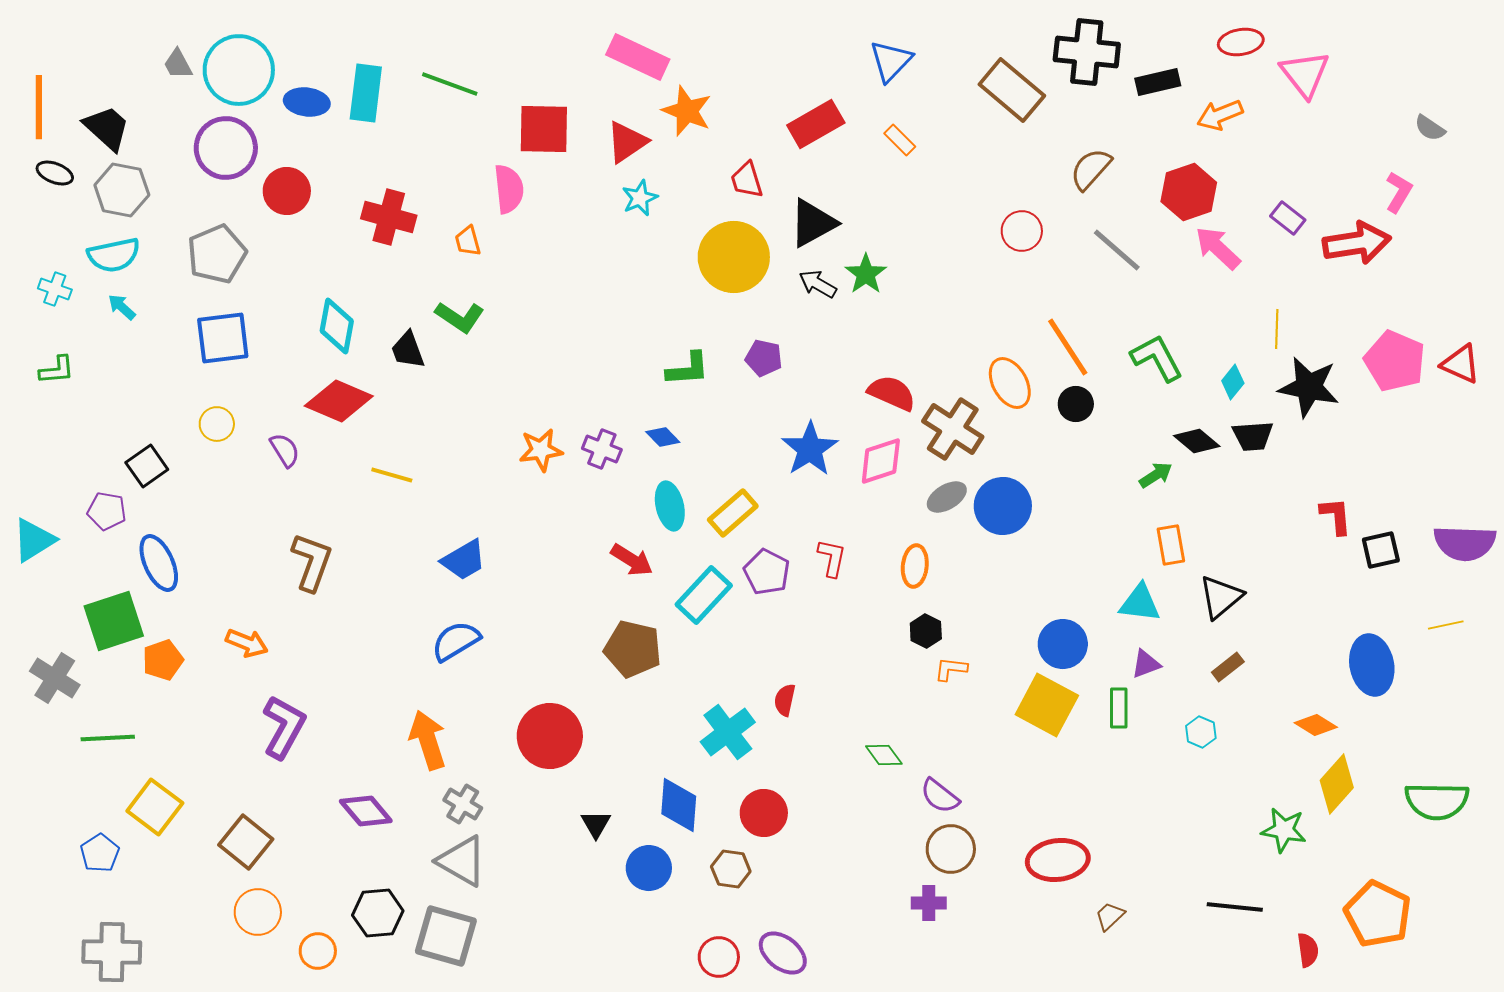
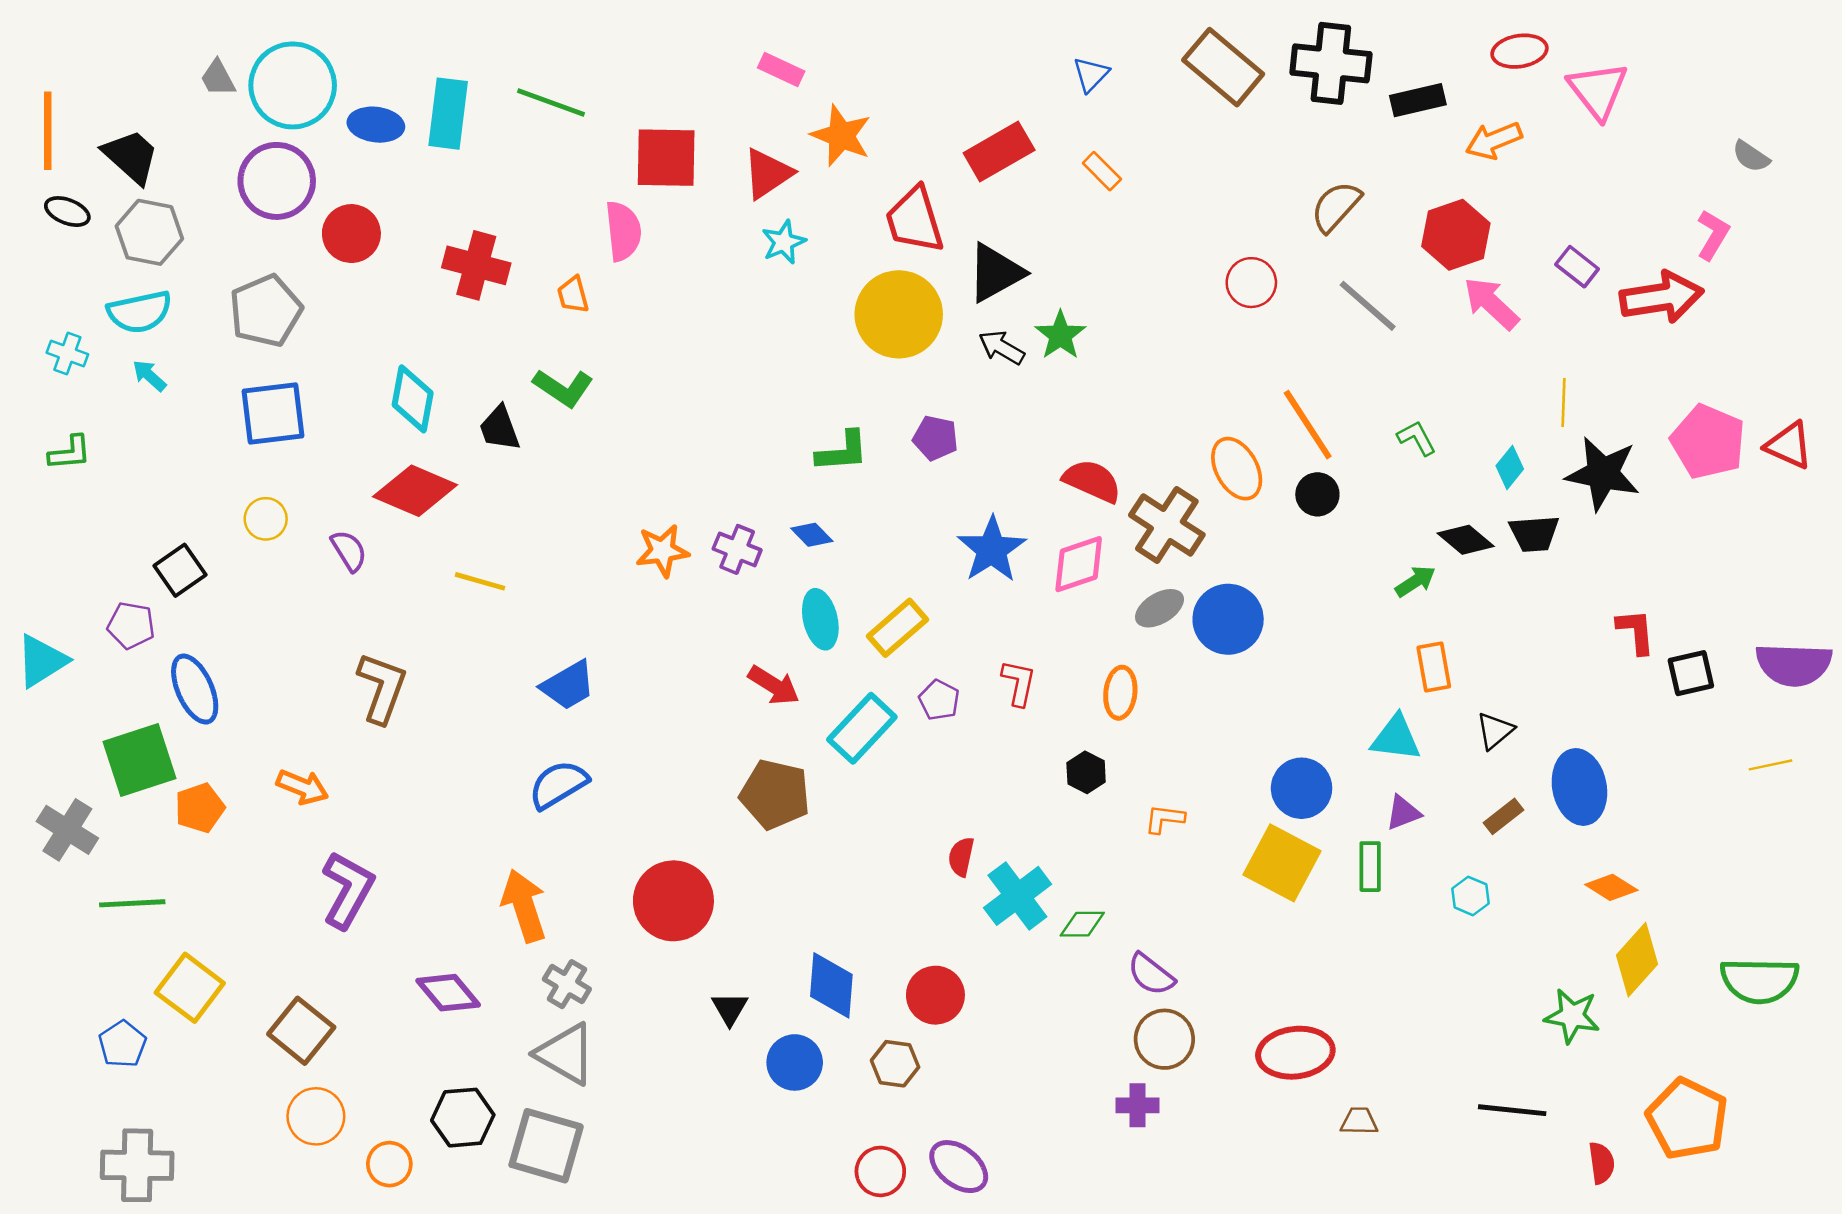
pink rectangle: (638, 57) -> (781, 69), size x0.6
blue triangle: (891, 61) -> (1091, 74), size x0.7
brown rectangle: (1012, 90) -> (1223, 67), moved
red trapezoid: (747, 180) -> (915, 220), size x1.5
green L-shape: (1157, 358) -> (1417, 438), size x0.6
purple pentagon: (767, 572) -> (939, 700), size x0.7
black triangle: (1221, 597) -> (1495, 731), size x0.7
black hexagon: (926, 631) -> (1086, 772), moved
blue ellipse: (1372, 665) -> (1579, 787), moved
cyan cross: (728, 732) -> (1017, 896), moved
green diamond: (884, 755) -> (1082, 924), turned -54
brown trapezoid: (1110, 916) -> (1359, 1121), turned 44

